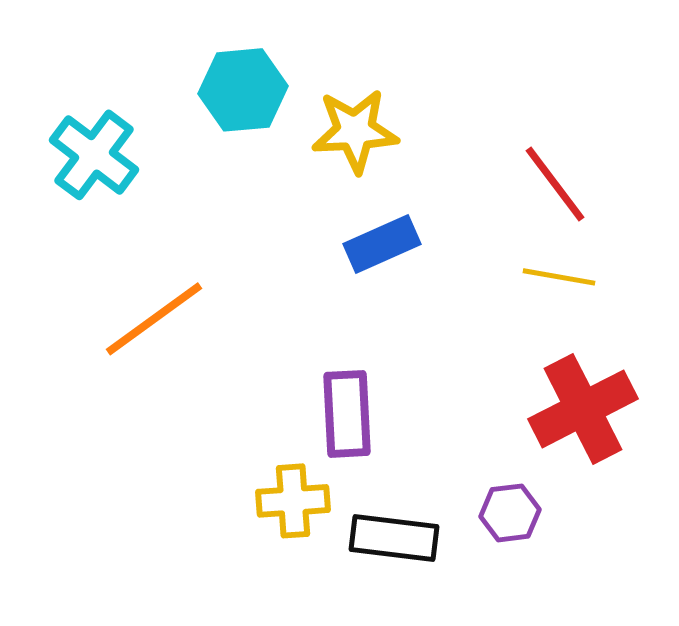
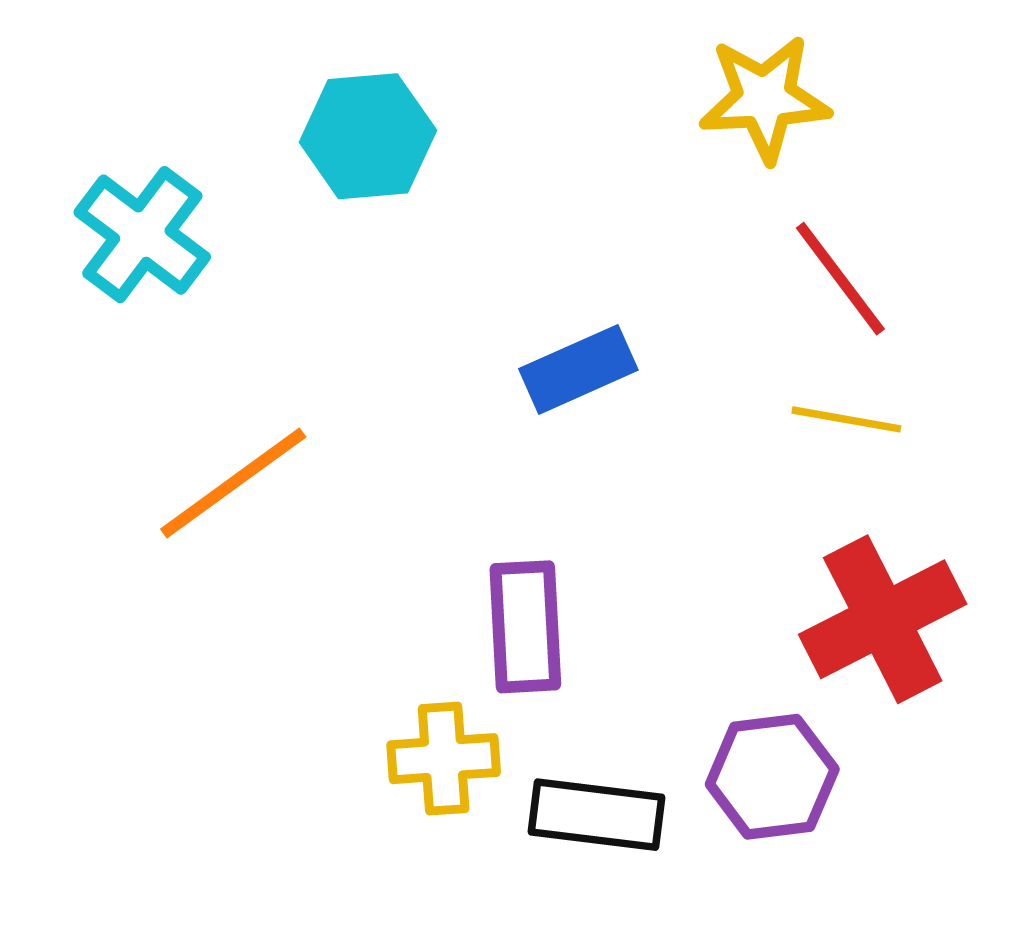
yellow star: (355, 131) -> (765, 98), moved
purple hexagon: (510, 513) -> (772, 777), size x1.4

